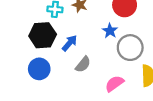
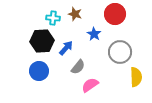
blue star: (110, 31) -> (94, 34), moved
pink semicircle: (114, 83) -> (90, 85), moved

